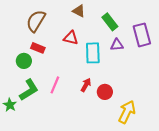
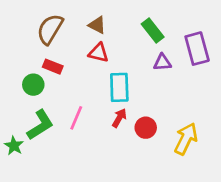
brown triangle: (79, 11) -> (97, 25), moved
cyan rectangle: (93, 53) -> (119, 87), moved
yellow arrow: (127, 112) -> (186, 139), moved

